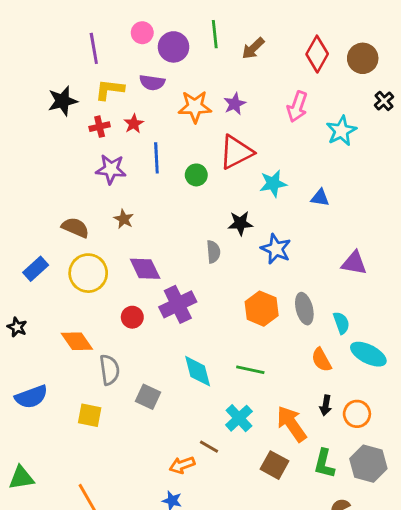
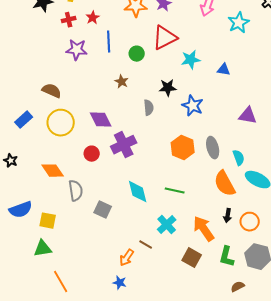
brown star: (124, 219) -> (122, 82), moved
orange semicircle: (321, 360) -> (225, 184), size x1.5
yellow square: (90, 415) -> (48, 221), moved
orange arrow: (182, 465) -> (127, 258), turned -36
green triangle: (21, 478) -> (43, 249), moved

